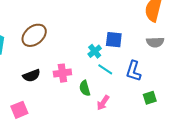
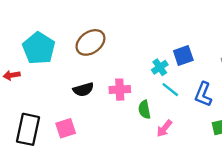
blue square: (114, 40) -> (183, 56), turned -30

